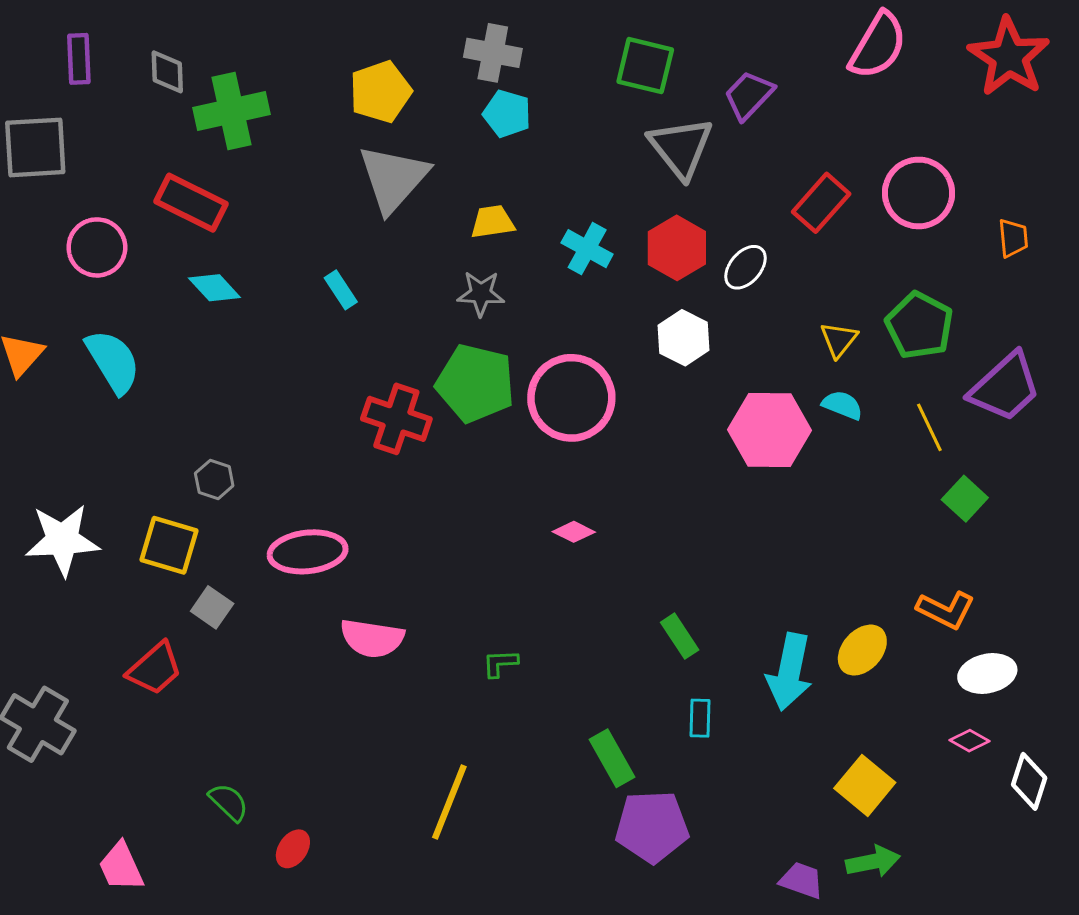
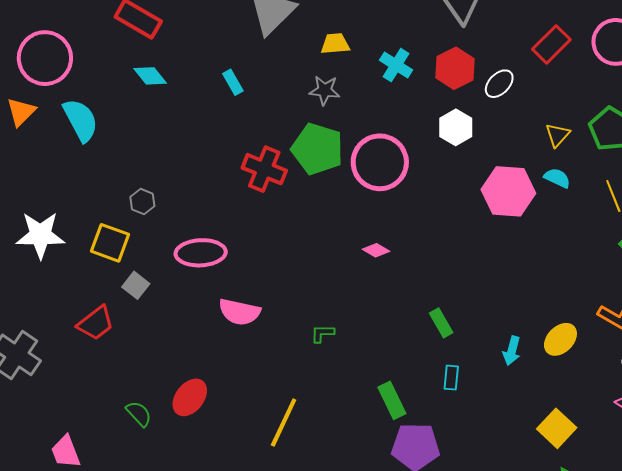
pink circle: (97, 247) -> (45, 58), moved, size x1.4
cyan arrow: (789, 672) -> (512, 351), size x0.6
red ellipse: (293, 849) -> (190, 397), moved, size x1.5

